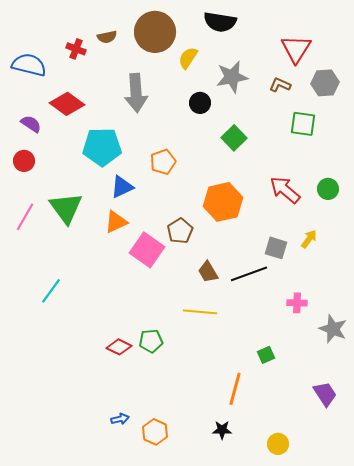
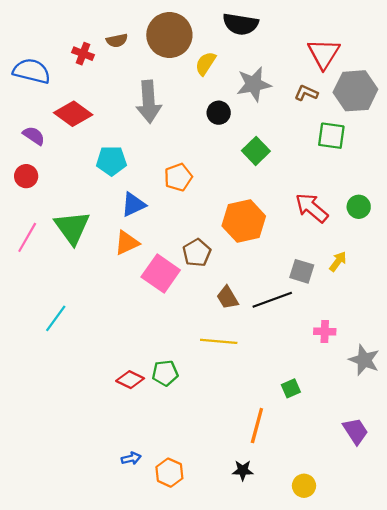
gray hexagon: (325, 83) -> (355, 91), size x1.4
cyan pentagon: (102, 147) -> (111, 161), size x0.7

